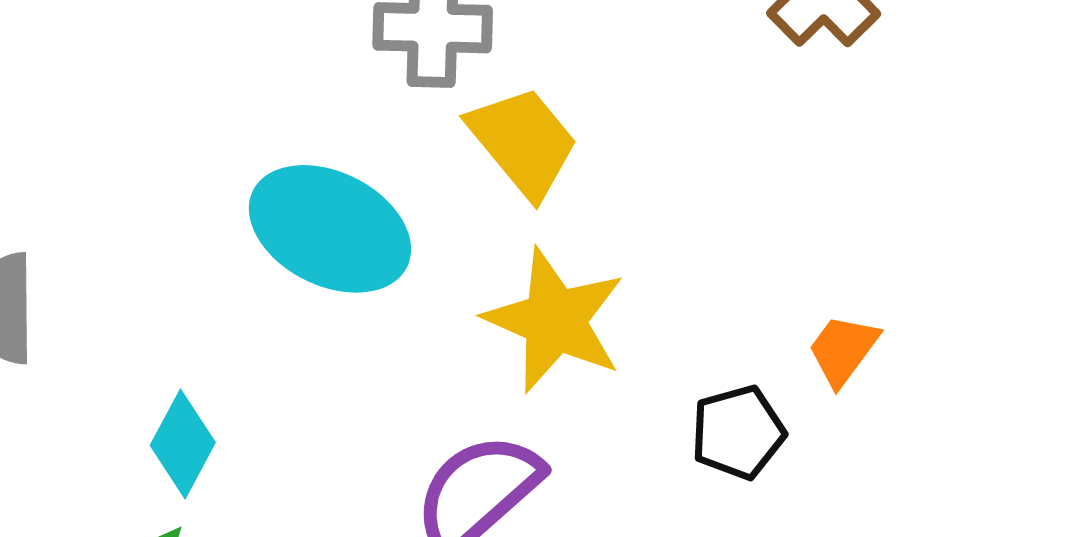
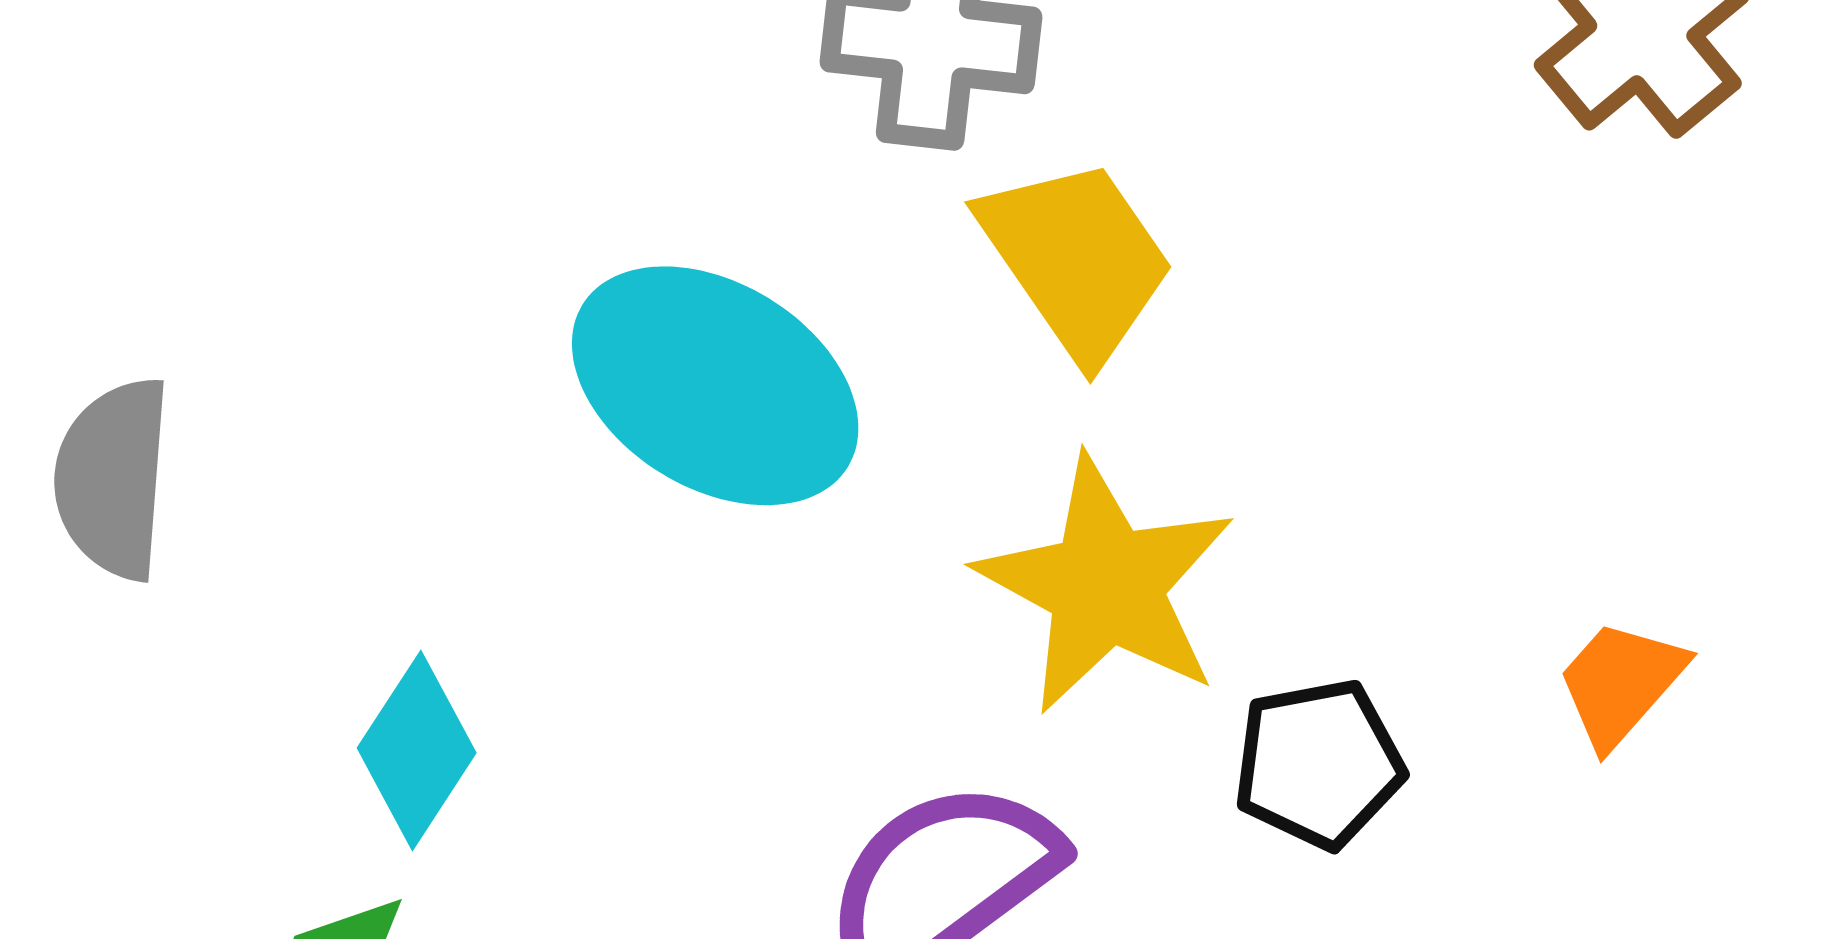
black pentagon: (738, 432) -> (1319, 764), moved

